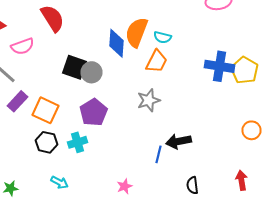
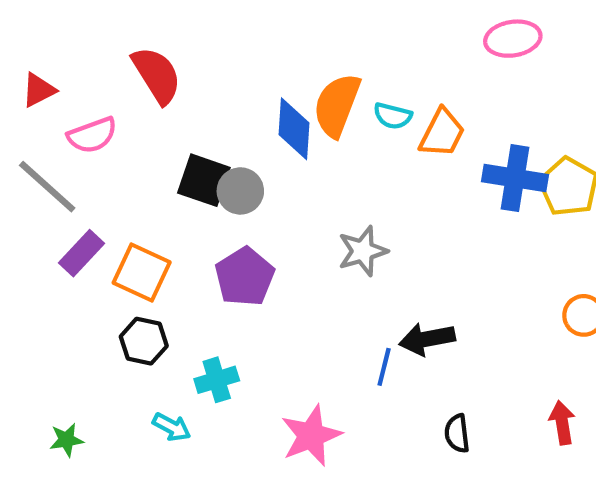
orange trapezoid: (156, 61) -> (442, 133), moved
cyan cross: (78, 142) -> (217, 380), moved
pink star: (124, 186) -> (311, 436), size x1.8

